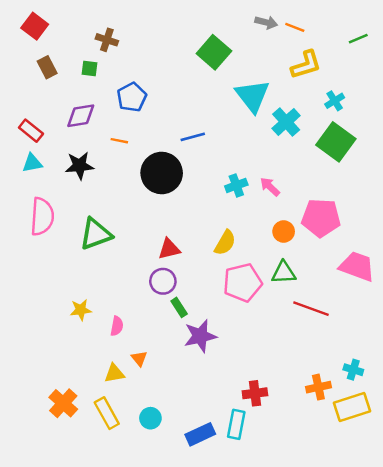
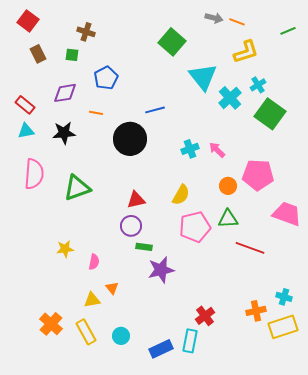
cyan cross: (335, 101) -> (258, 85), moved
green rectangle: (179, 307) -> (144, 247), turned -49
red cross: (255, 393) -> (205, 316), turned -30

